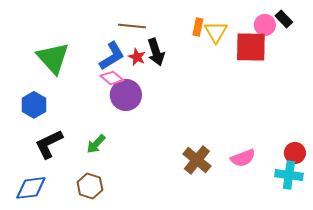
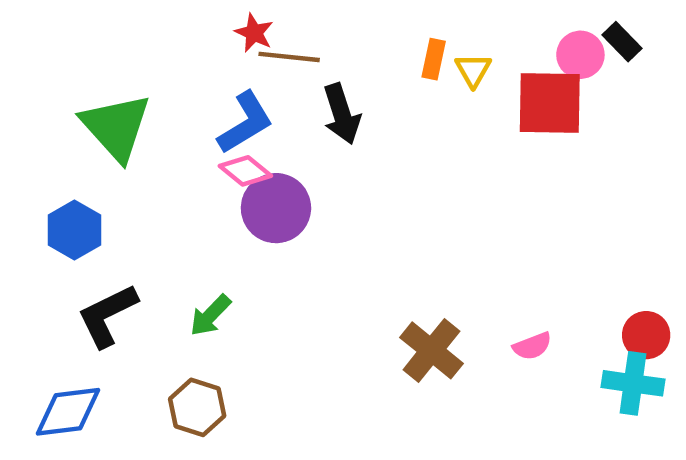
yellow triangle: (216, 32) -> (473, 70), size x0.7
red star: (137, 57) -> (254, 33), moved
pink semicircle: (243, 158) -> (532, 346), size x0.7

